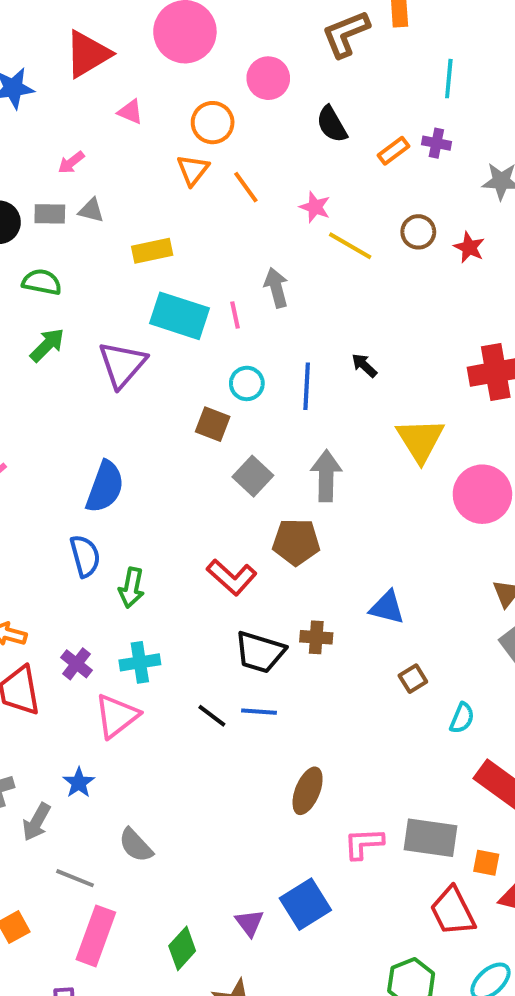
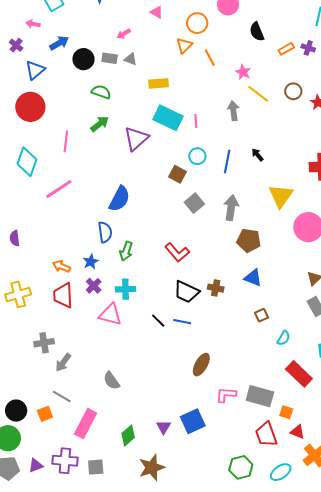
gray arrow: (276, 288) -> (233, 111), moved
brown pentagon: (296, 542) -> (249, 241), moved
pink triangle: (117, 716) -> (110, 315), turned 45
blue star: (79, 783) -> (91, 262), moved
gray line: (75, 878) -> (62, 396), moved

